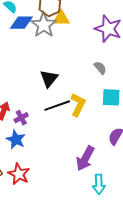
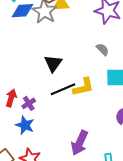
yellow L-shape: (78, 105) -> (83, 87), turned 55
purple arrow: (85, 158) -> (80, 143), moved

